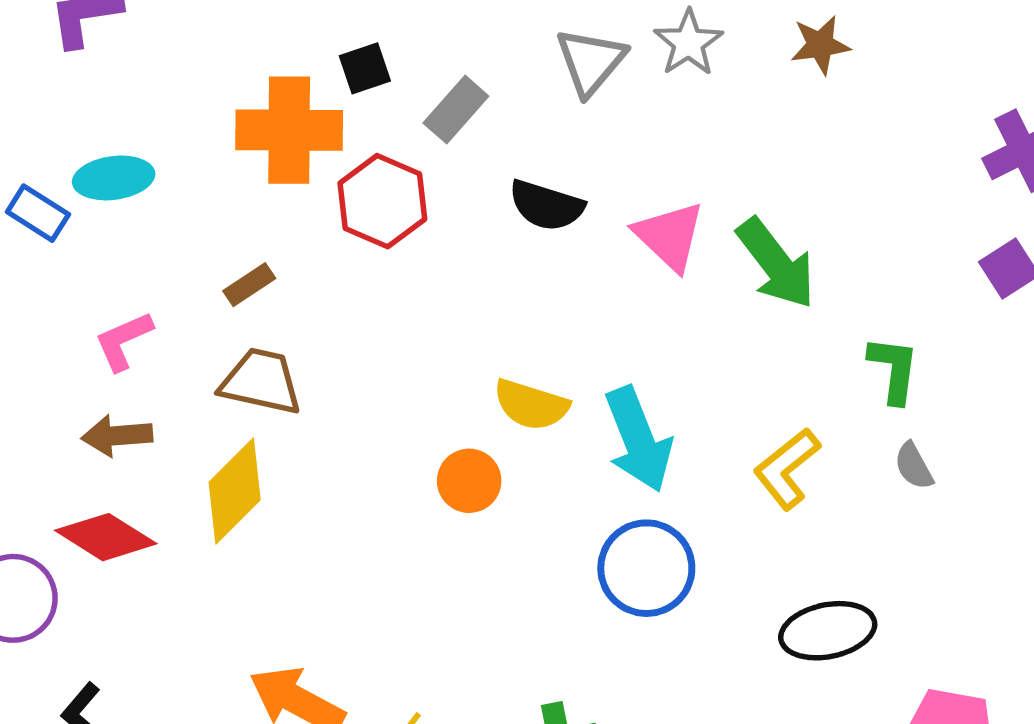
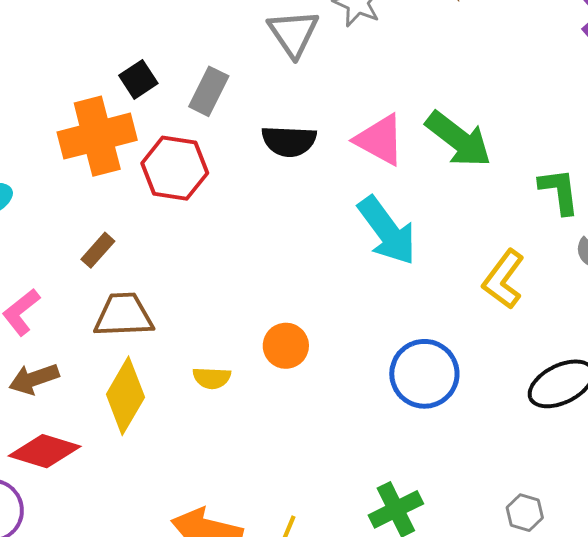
yellow semicircle: (531, 405) -> (212, 378), moved, size x0.7
cyan arrow: (638, 439) -> (387, 231), moved

